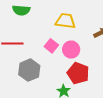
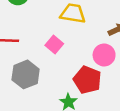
pink circle: (71, 50) -> (104, 55), moved

